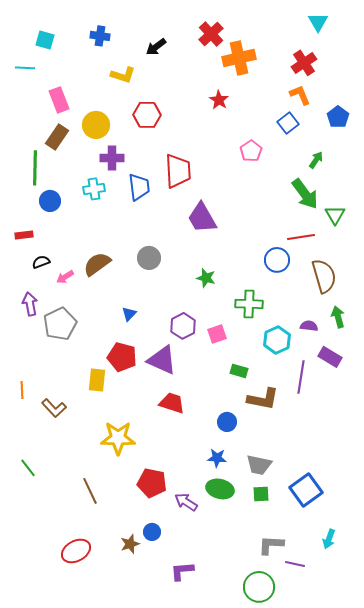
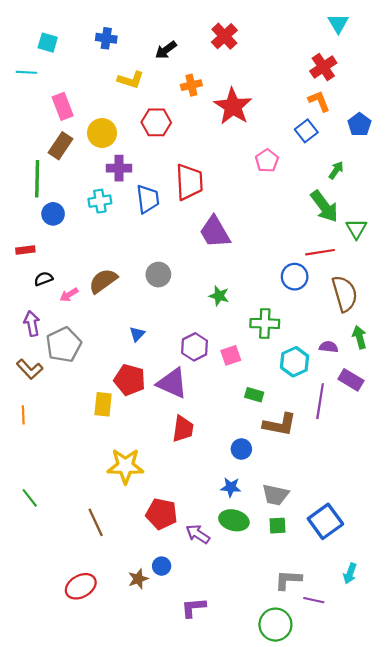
orange cross: (239, 58) -> (191, 85), moved, size x0.6
red star: (219, 100) -> (233, 106), size x1.8
red trapezoid: (172, 403) -> (183, 429), turned 80
brown L-shape: (54, 408) -> (30, 369), moved

